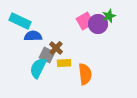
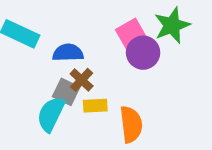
green star: (109, 16) -> (172, 25), size x1.5
purple circle: (98, 24) -> (143, 53), moved
blue semicircle: (33, 36) -> (68, 53), moved

